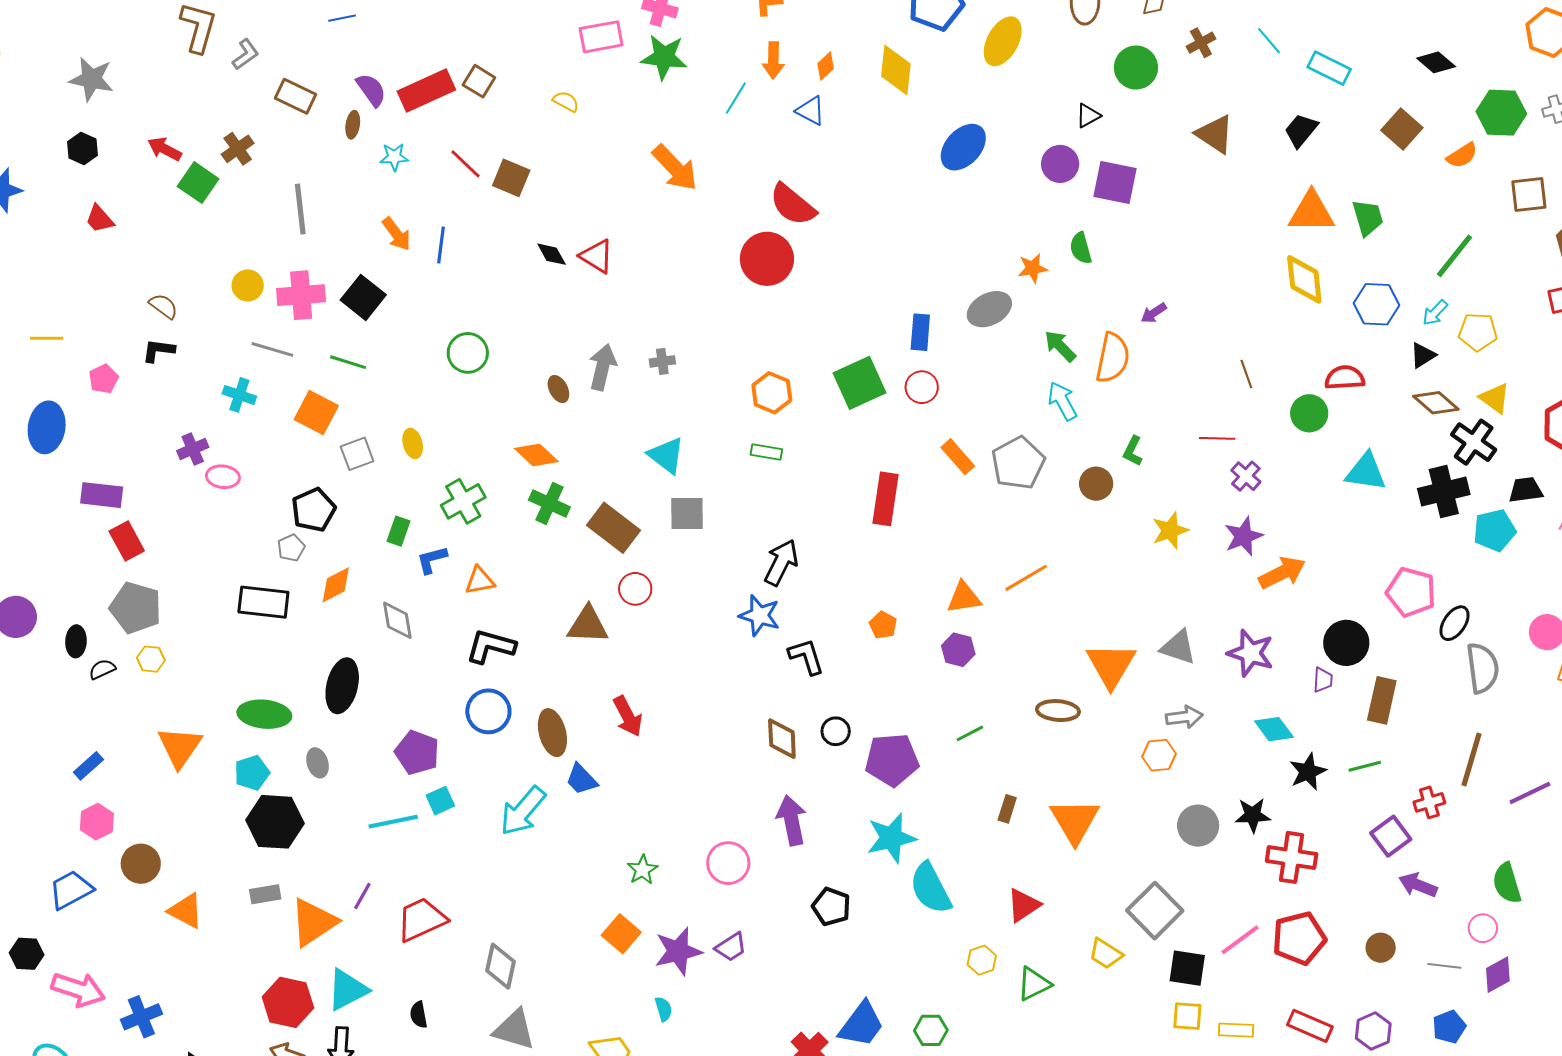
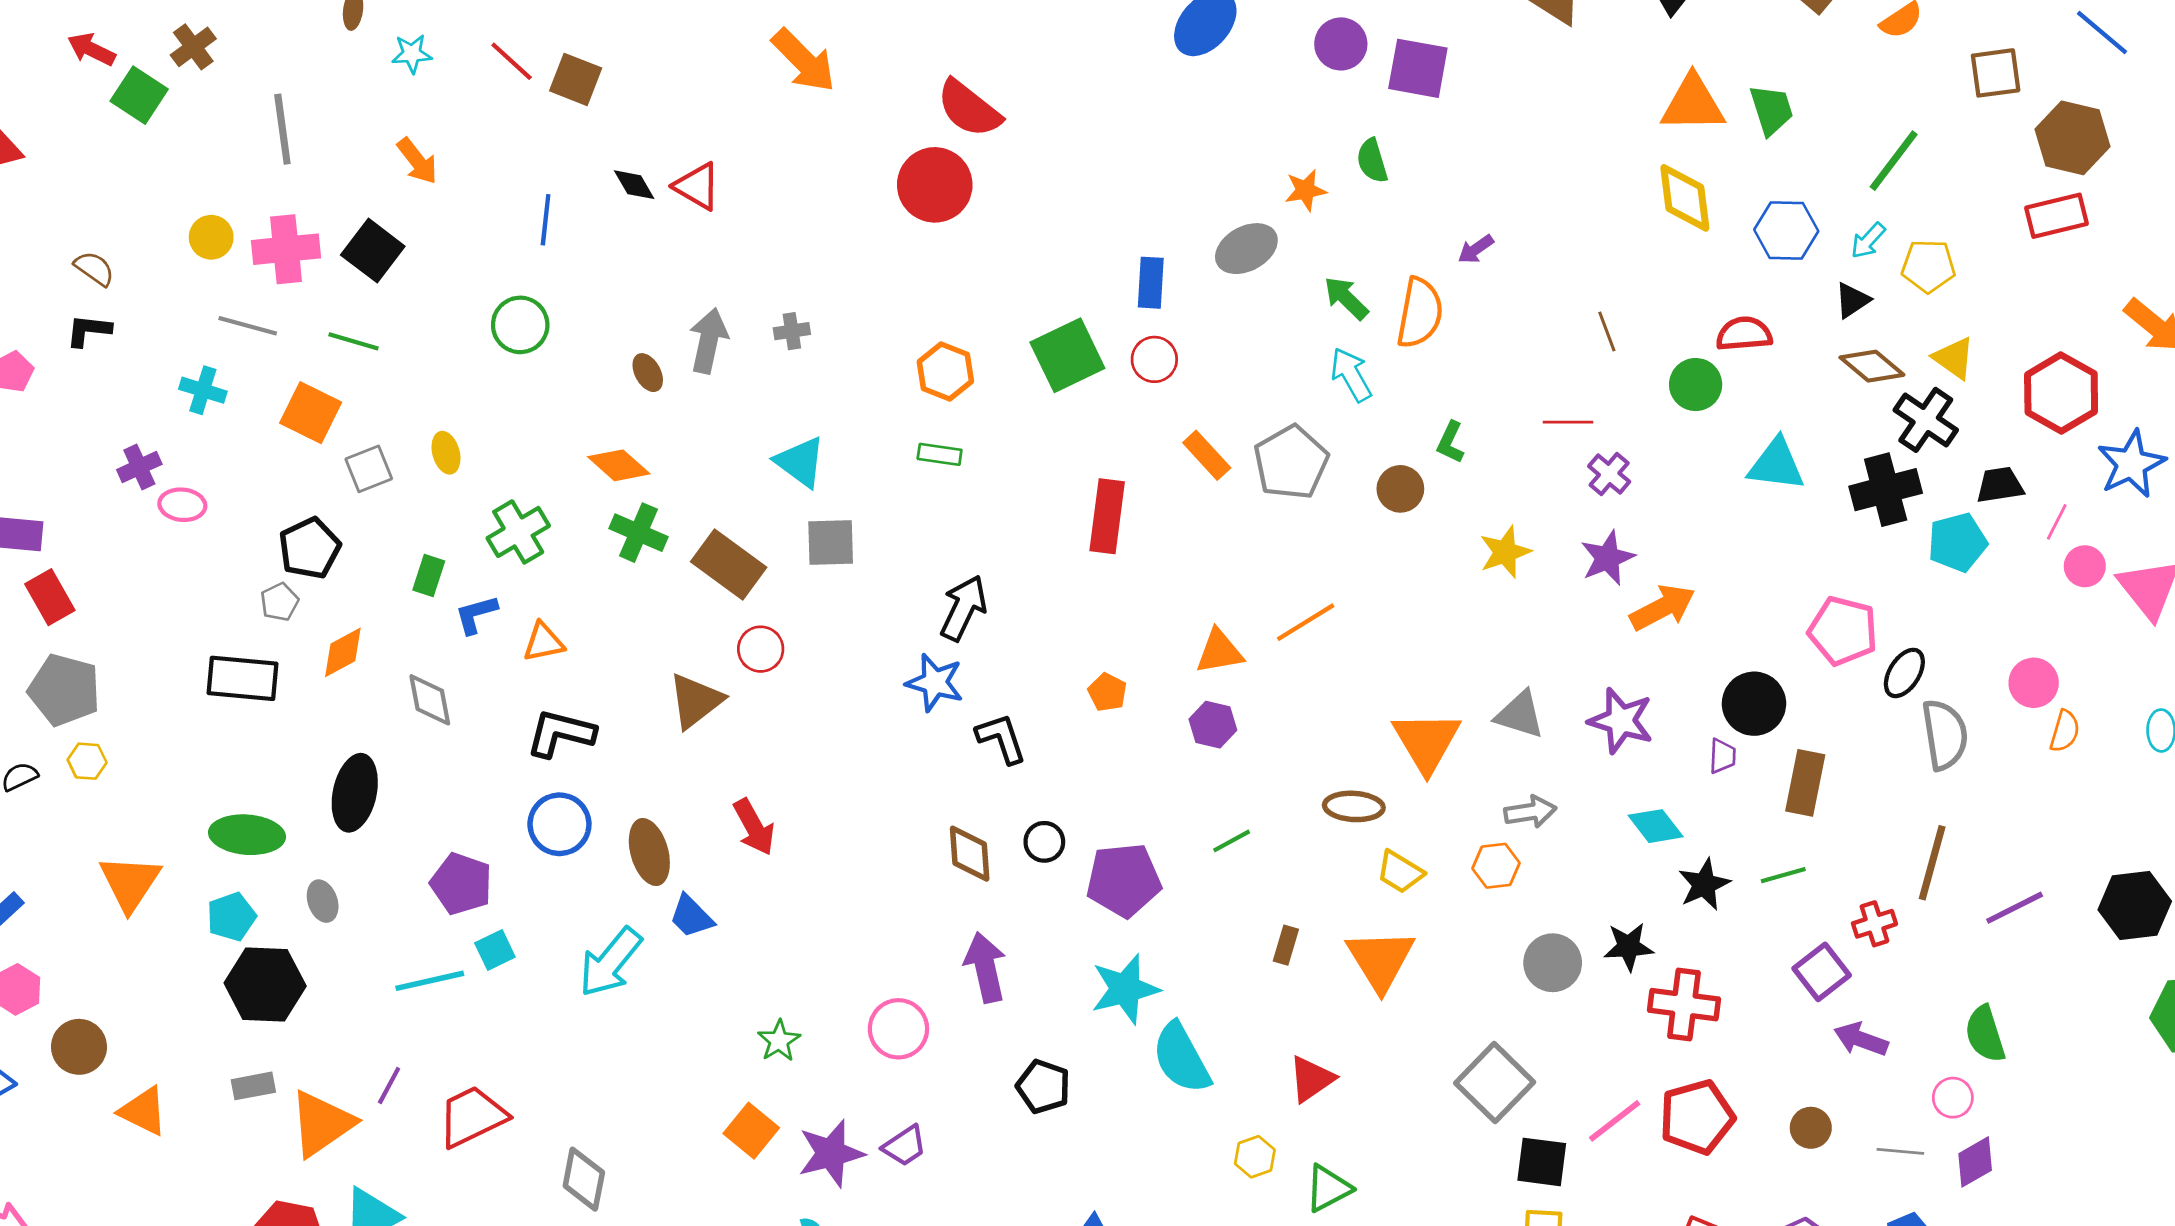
blue line: (441, 245) -> (546, 220), moved
brown triangle: (588, 625) -> (696, 701), turned -39
yellow trapezoid: (1106, 954) -> (1400, 872), moved

